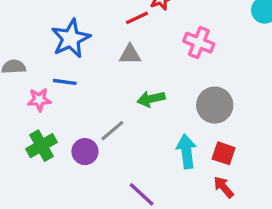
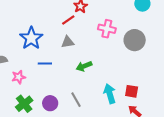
blue line: (65, 82) -> (45, 63), moved
gray circle: (215, 105) -> (135, 40), moved
gray line: (112, 131) -> (76, 100), moved, turned -70

